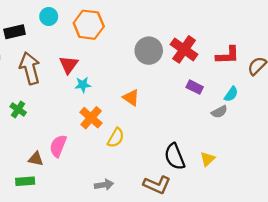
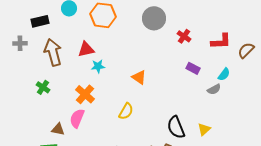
red cross: (184, 49) -> (184, 36), size x0.6
gray circle: (149, 51) -> (154, 18), moved
red triangle: (69, 65) -> (86, 49), turned 42
orange cross: (91, 118) -> (85, 94), moved

